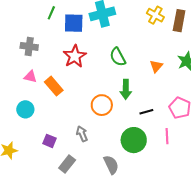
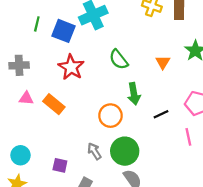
blue square: (74, 23) -> (64, 31), turned 30
cyan circle: (25, 109) -> (20, 155), moved
green circle: (134, 140) -> (125, 151), moved

